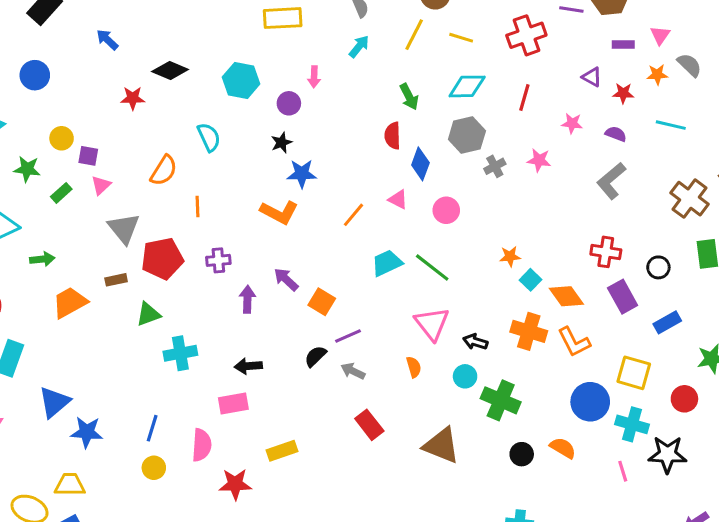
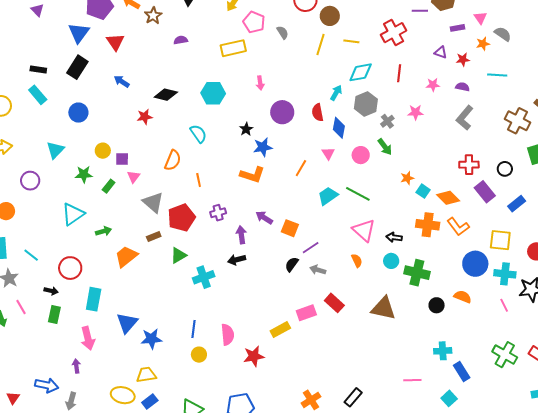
cyan arrow: (359, 46) -> (336, 93), moved
green arrow: (409, 97) -> (385, 147), moved
purple circle: (289, 103) -> (282, 112), moved, size x1.5
pink triangle: (398, 200) -> (328, 153), turned 40
black arrow: (248, 366) -> (237, 260), moved
pink rectangle: (233, 404) -> (306, 313), moved

